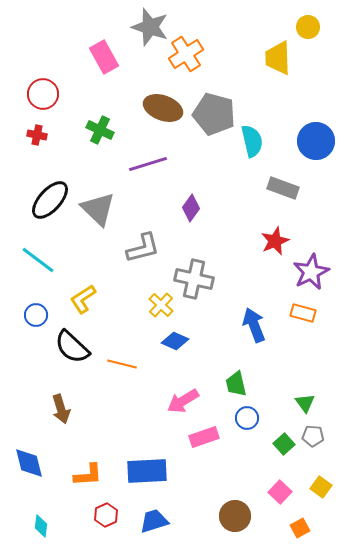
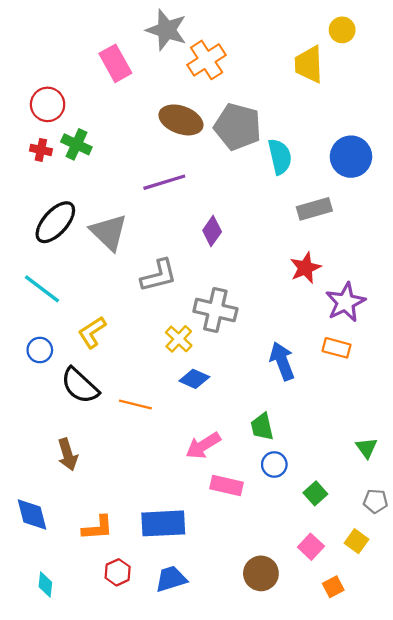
green cross: (100, 130) -> (76, 144), moved
gray rectangle: (283, 188) -> (314, 209), turned -36
green triangle: (305, 403) -> (367, 448), moved
gray pentagon: (313, 436) -> (375, 501), moved
pink rectangle: (204, 437) -> (227, 486), turned 32

